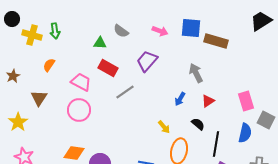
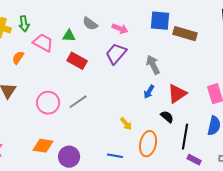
pink arrow: (160, 31) -> (120, 29), moved
gray arrow: (196, 73) -> (153, 65), moved
pink trapezoid: (81, 82) -> (43, 43), moved
gray line: (125, 92) -> (78, 102), moved
red triangle: (208, 101) -> (177, 94), size x1.5
yellow arrow: (164, 127) -> (126, 124), moved

